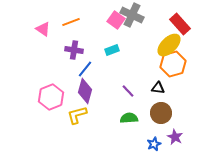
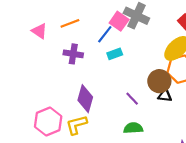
blue line: (85, 69) -> (105, 34), moved
pink hexagon: (51, 97) -> (48, 121), moved
brown circle: (161, 113) -> (159, 81), moved

